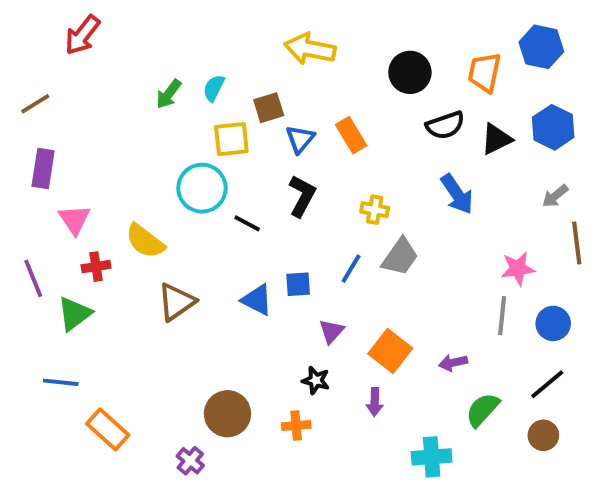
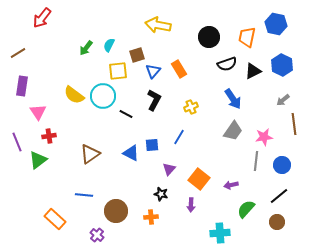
yellow cross: (375, 210) -> (191, 107), turned -32
yellow semicircle: (145, 241) -> (74, 95), moved
gray trapezoid: (400, 257) -> (233, 131), moved
blue line: (61, 382) -> (84, 195), moved

